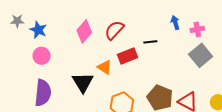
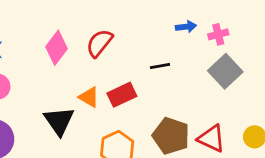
blue arrow: (175, 23) -> (186, 27), turned 104
black line: (150, 42) -> (160, 66), moved
red rectangle: (128, 56) -> (122, 95), moved

